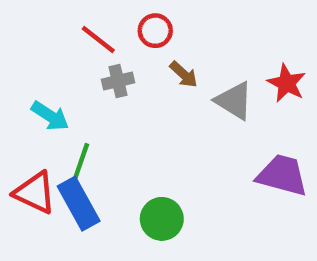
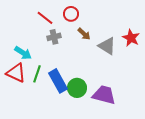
purple trapezoid: (282, 175) -> (104, 95), moved
red triangle: (35, 193) -> (16, 73), moved
blue rectangle: (79, 204) -> (58, 81), moved
green circle: (162, 219) -> (77, 88), moved

